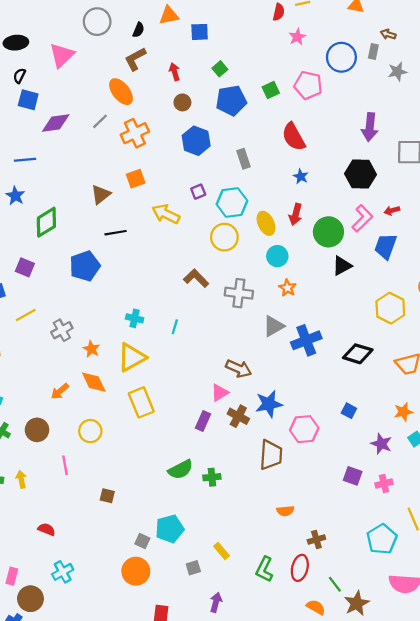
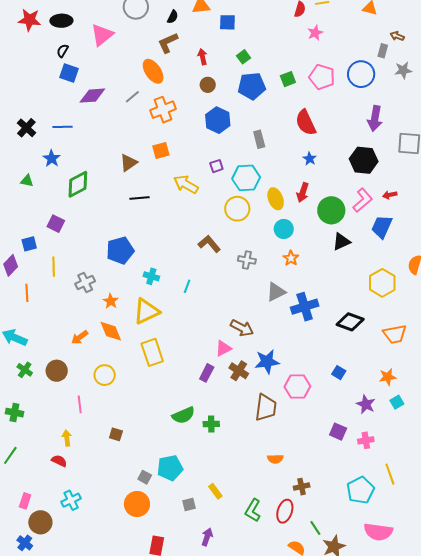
blue circle: (341, 57) -> (361, 74), moved
blue pentagon: (85, 266) -> (120, 250), moved
gray cross: (239, 293) -> (247, 260), size x0.7
yellow line: (26, 315) -> (54, 267), turned -66
yellow arrow: (21, 479) -> (67, 438), moved

